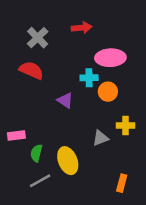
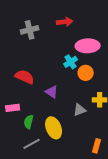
gray cross: (38, 38) -> (30, 30), turned 30
red semicircle: (31, 70) -> (25, 77), moved
cyan cross: (89, 78) -> (71, 62), turned -32
purple triangle: (65, 100) -> (52, 92), moved

